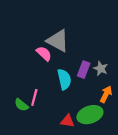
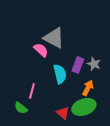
orange arrow: (106, 94) -> (88, 88), moved
green semicircle: (21, 105) -> (21, 108), moved
red triangle: (67, 121) -> (63, 113), turned 32

